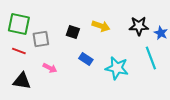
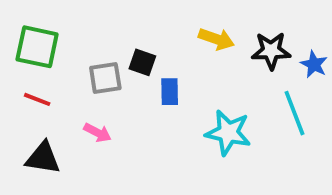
yellow arrow: (101, 26) -> (216, 39), moved
gray square: (41, 39) -> (105, 78), moved
blue rectangle: (86, 59) -> (170, 92), moved, turned 56

